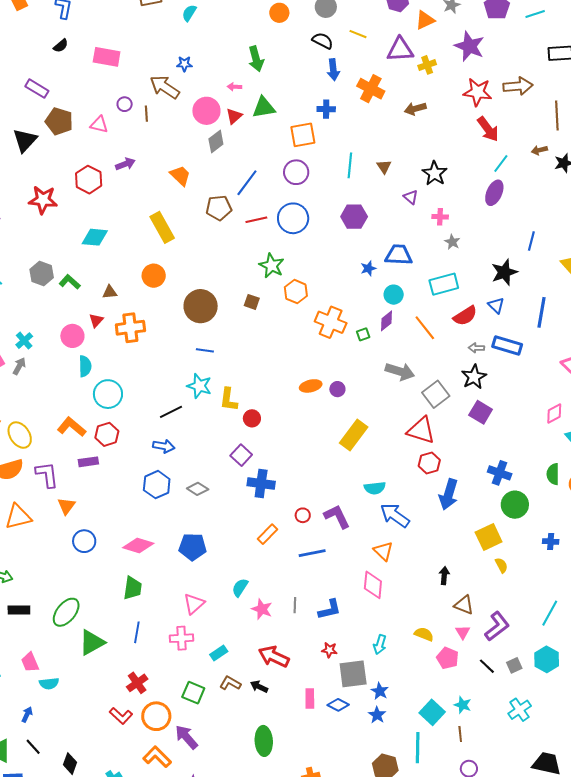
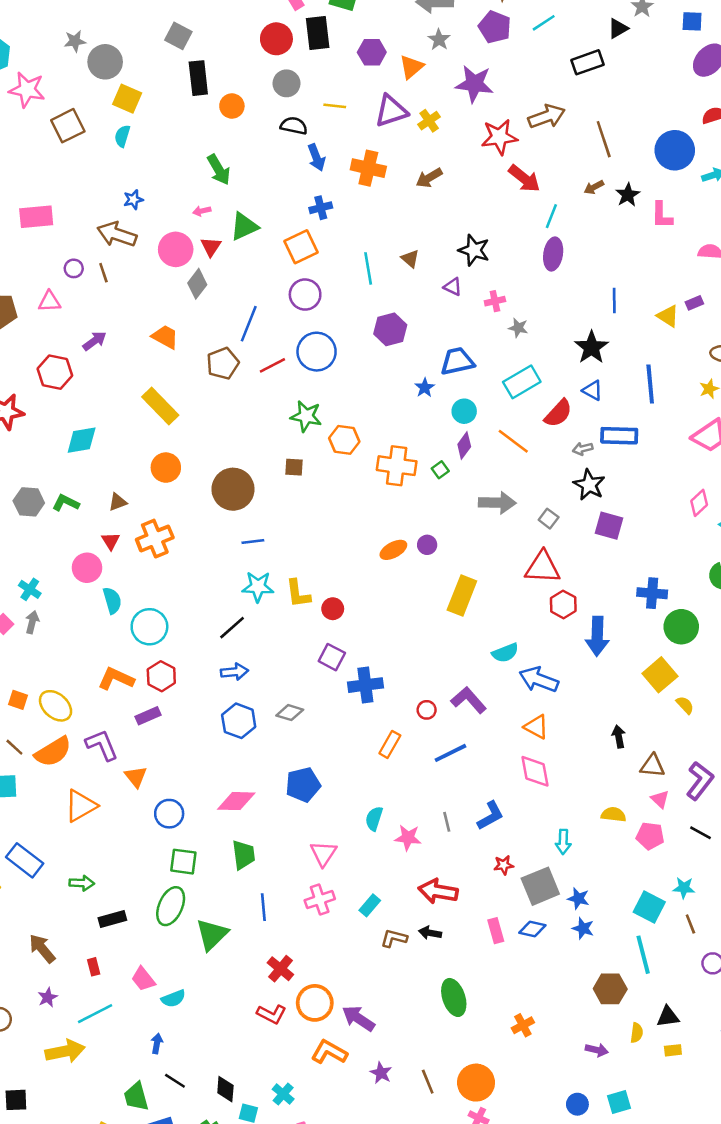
gray square: (436, 394) -> (549, 519), size x0.6
green square: (193, 693) -> (183, 862), moved

